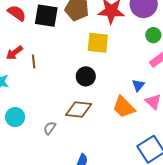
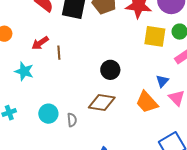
yellow square: (98, 43) -> (155, 36), moved
cyan circle: (15, 117) -> (48, 114), moved
gray semicircle: (50, 128) -> (72, 120), turned 136

